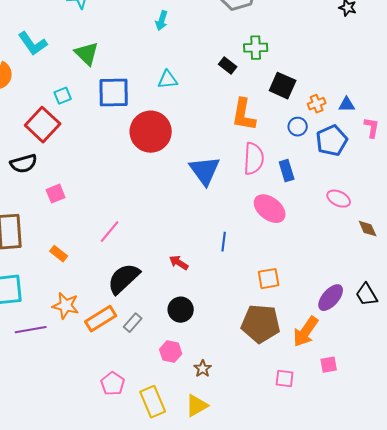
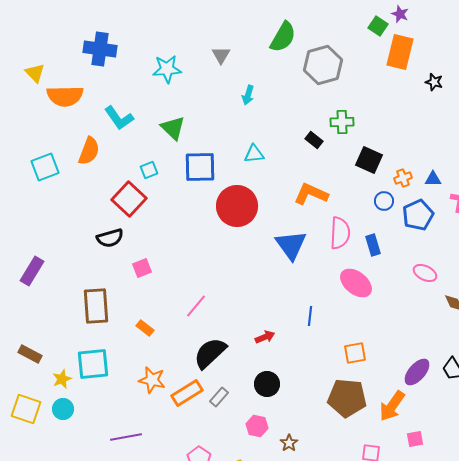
orange L-shape: (244, 115) -> (311, 194), moved, turned 104
red arrow: (179, 263) -> (265, 337), turned 126
purple line: (31, 330) -> (126, 437), moved

